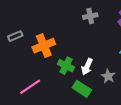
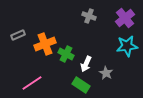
gray cross: (90, 16) -> (89, 16), turned 32
green cross: (66, 66) -> (66, 54), moved

